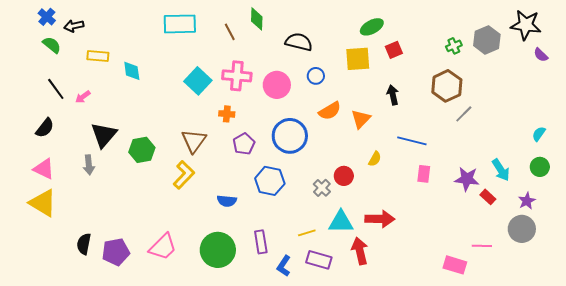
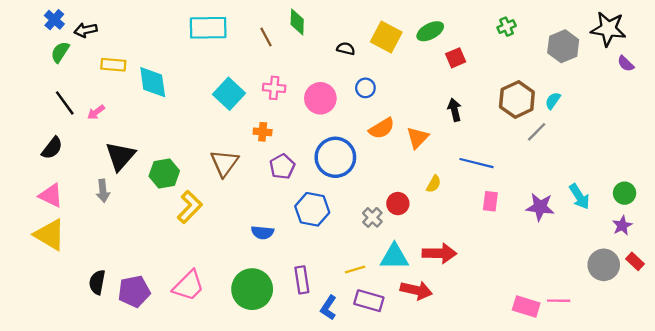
black semicircle: (299, 42) -> (346, 49), size x0.6
green semicircle: (52, 45) -> (60, 52), turned -96
green cross: (454, 46) -> (507, 27), moved
yellow square: (358, 59) -> (386, 37), moved, turned 32
cyan diamond: (132, 71) -> (153, 82), size x1.4
pink cross: (237, 76) -> (274, 88), size x0.7
cyan semicircle: (539, 134) -> (553, 101), moved
yellow L-shape: (184, 175) -> (190, 207), moved
red rectangle: (488, 197) -> (635, 261), moved
purple star: (527, 201) -> (622, 226), moved
pink line: (482, 246) -> (559, 301), moved
red arrow: (360, 251) -> (416, 290), turned 116

